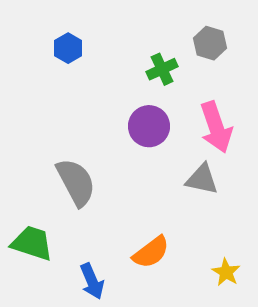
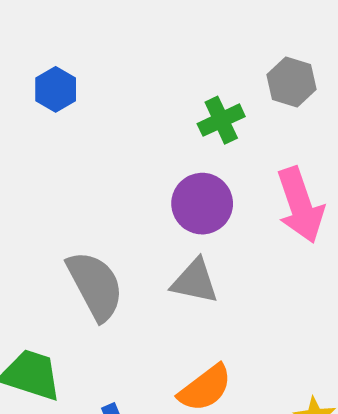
blue hexagon: (68, 48) -> (56, 89), moved
gray triangle: (202, 179) -> (195, 281), moved

